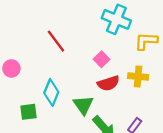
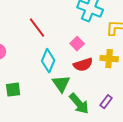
cyan diamond: (51, 92) -> (48, 61), moved

